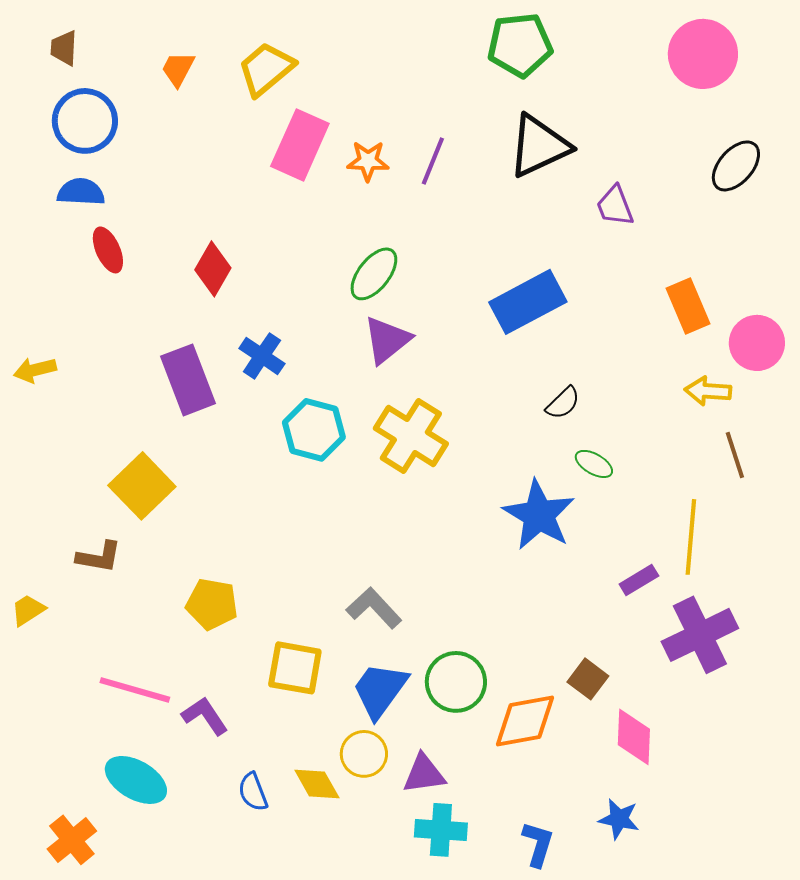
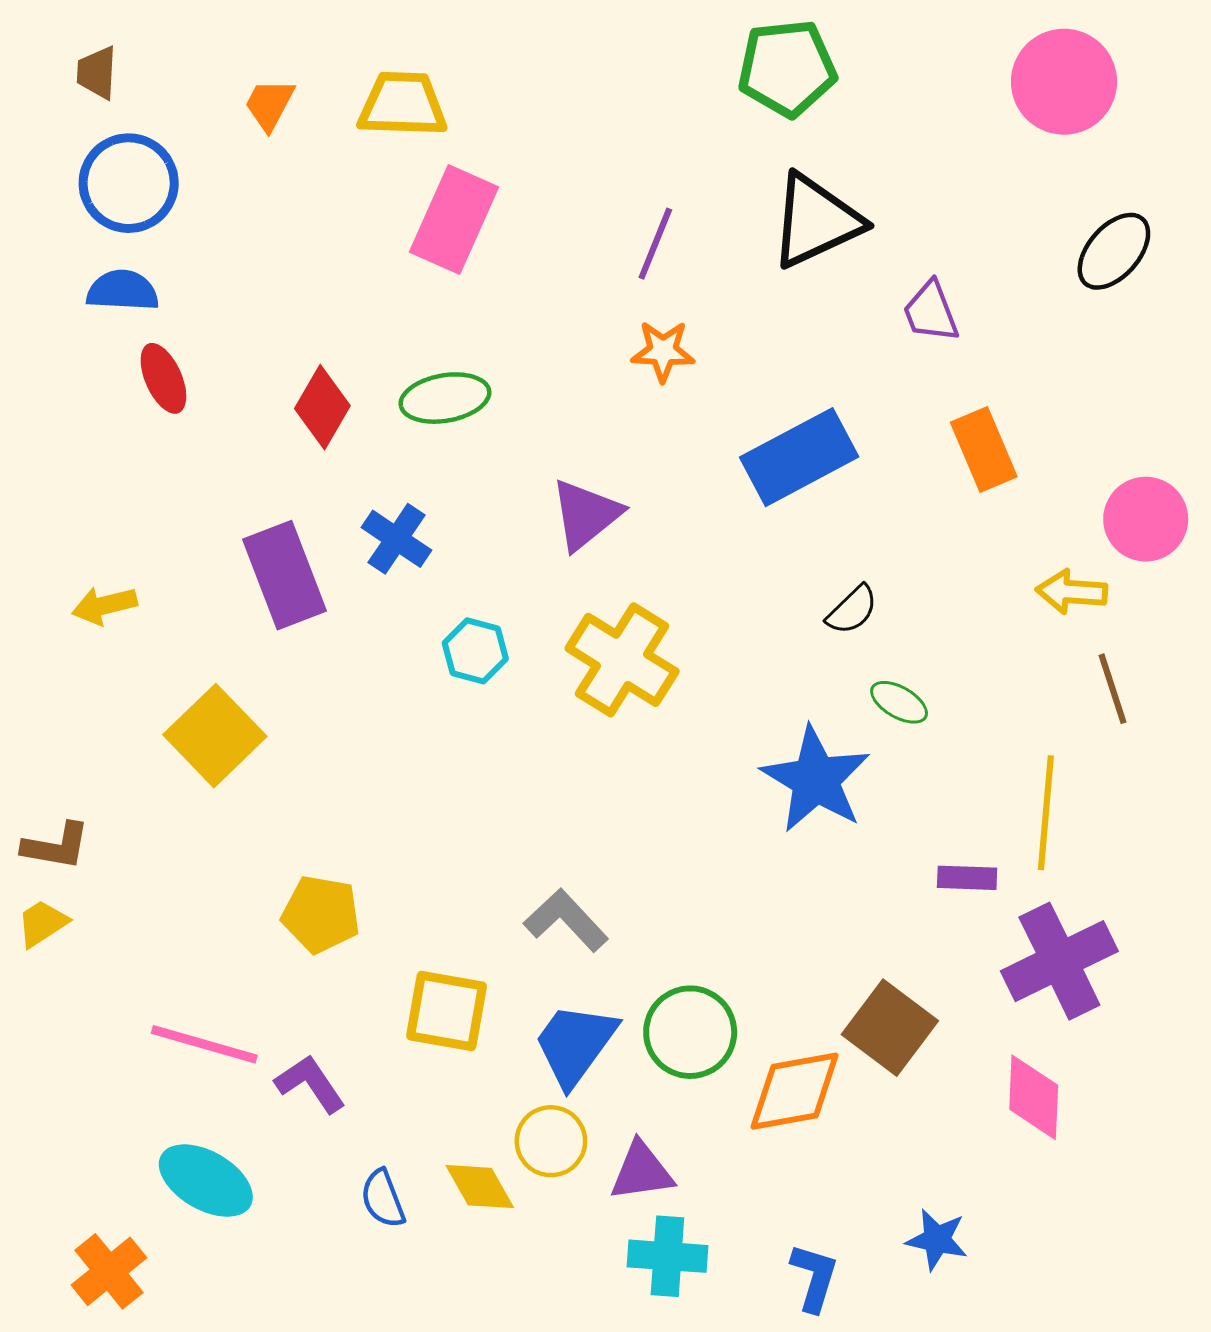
yellow trapezoid: (266, 69) -> (403, 104), turned 42
orange star: (368, 161) -> (663, 351), moved
green ellipse: (374, 274) -> (445, 398), moved, turned 42
orange rectangle: (688, 306) -> (984, 450), moved
yellow arrow: (35, 370) -> (104, 605), moved
cyan hexagon: (314, 430) -> (475, 651), size x0.7
brown L-shape: (99, 557) -> (56, 846), moved
purple rectangle: (639, 580) -> (967, 878), turned 33
brown square: (588, 679) -> (890, 1028), size x1.5
pink diamond: (634, 737) -> (1034, 1097), moved

